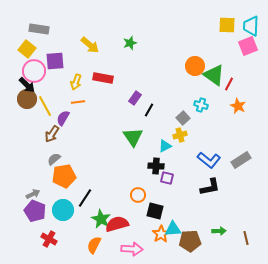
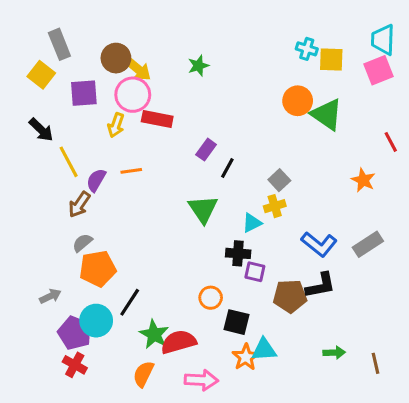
yellow square: (227, 25) -> (331, 60), moved
gray rectangle: (39, 29) -> (59, 44), turned 60
pink circle: (34, 71) -> (133, 95), moved
red line: (229, 84) -> (391, 142), moved, turned -56
brown circle: (27, 99) -> (116, 58), moved
orange line: (78, 102) -> (131, 171), moved
cyan cross: (201, 105) -> (307, 49), moved
orange star: (238, 106) -> (363, 180), moved
purple pentagon: (35, 211) -> (75, 333), moved
brown pentagon: (190, 241) -> (290, 296), moved

